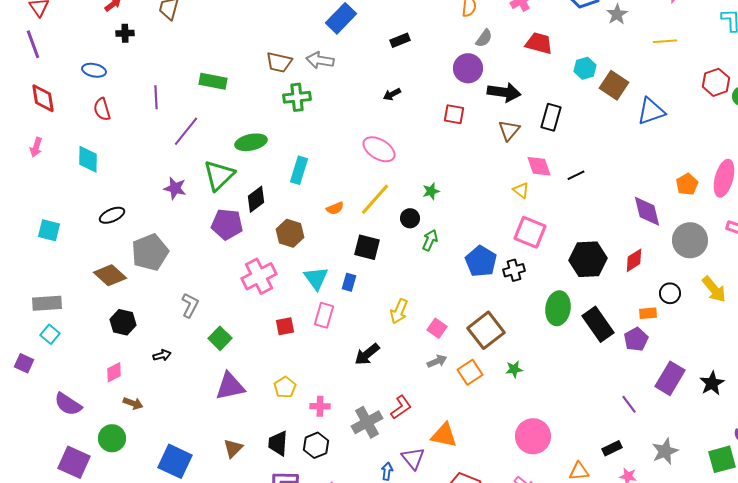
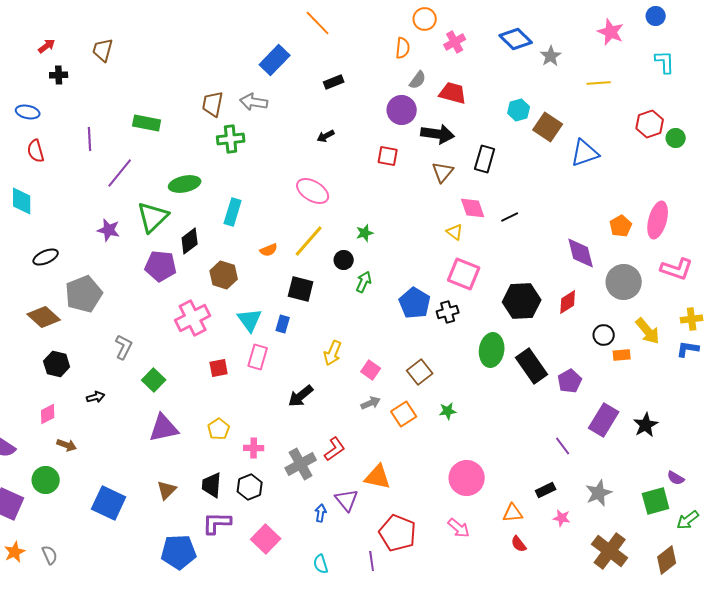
red trapezoid: (539, 43) -> (453, 93), moved
brown trapezoid: (279, 62) -> (213, 104), turned 88
orange rectangle: (648, 313) -> (622, 355), moved
brown square: (486, 330) -> (420, 372), size x0.7

